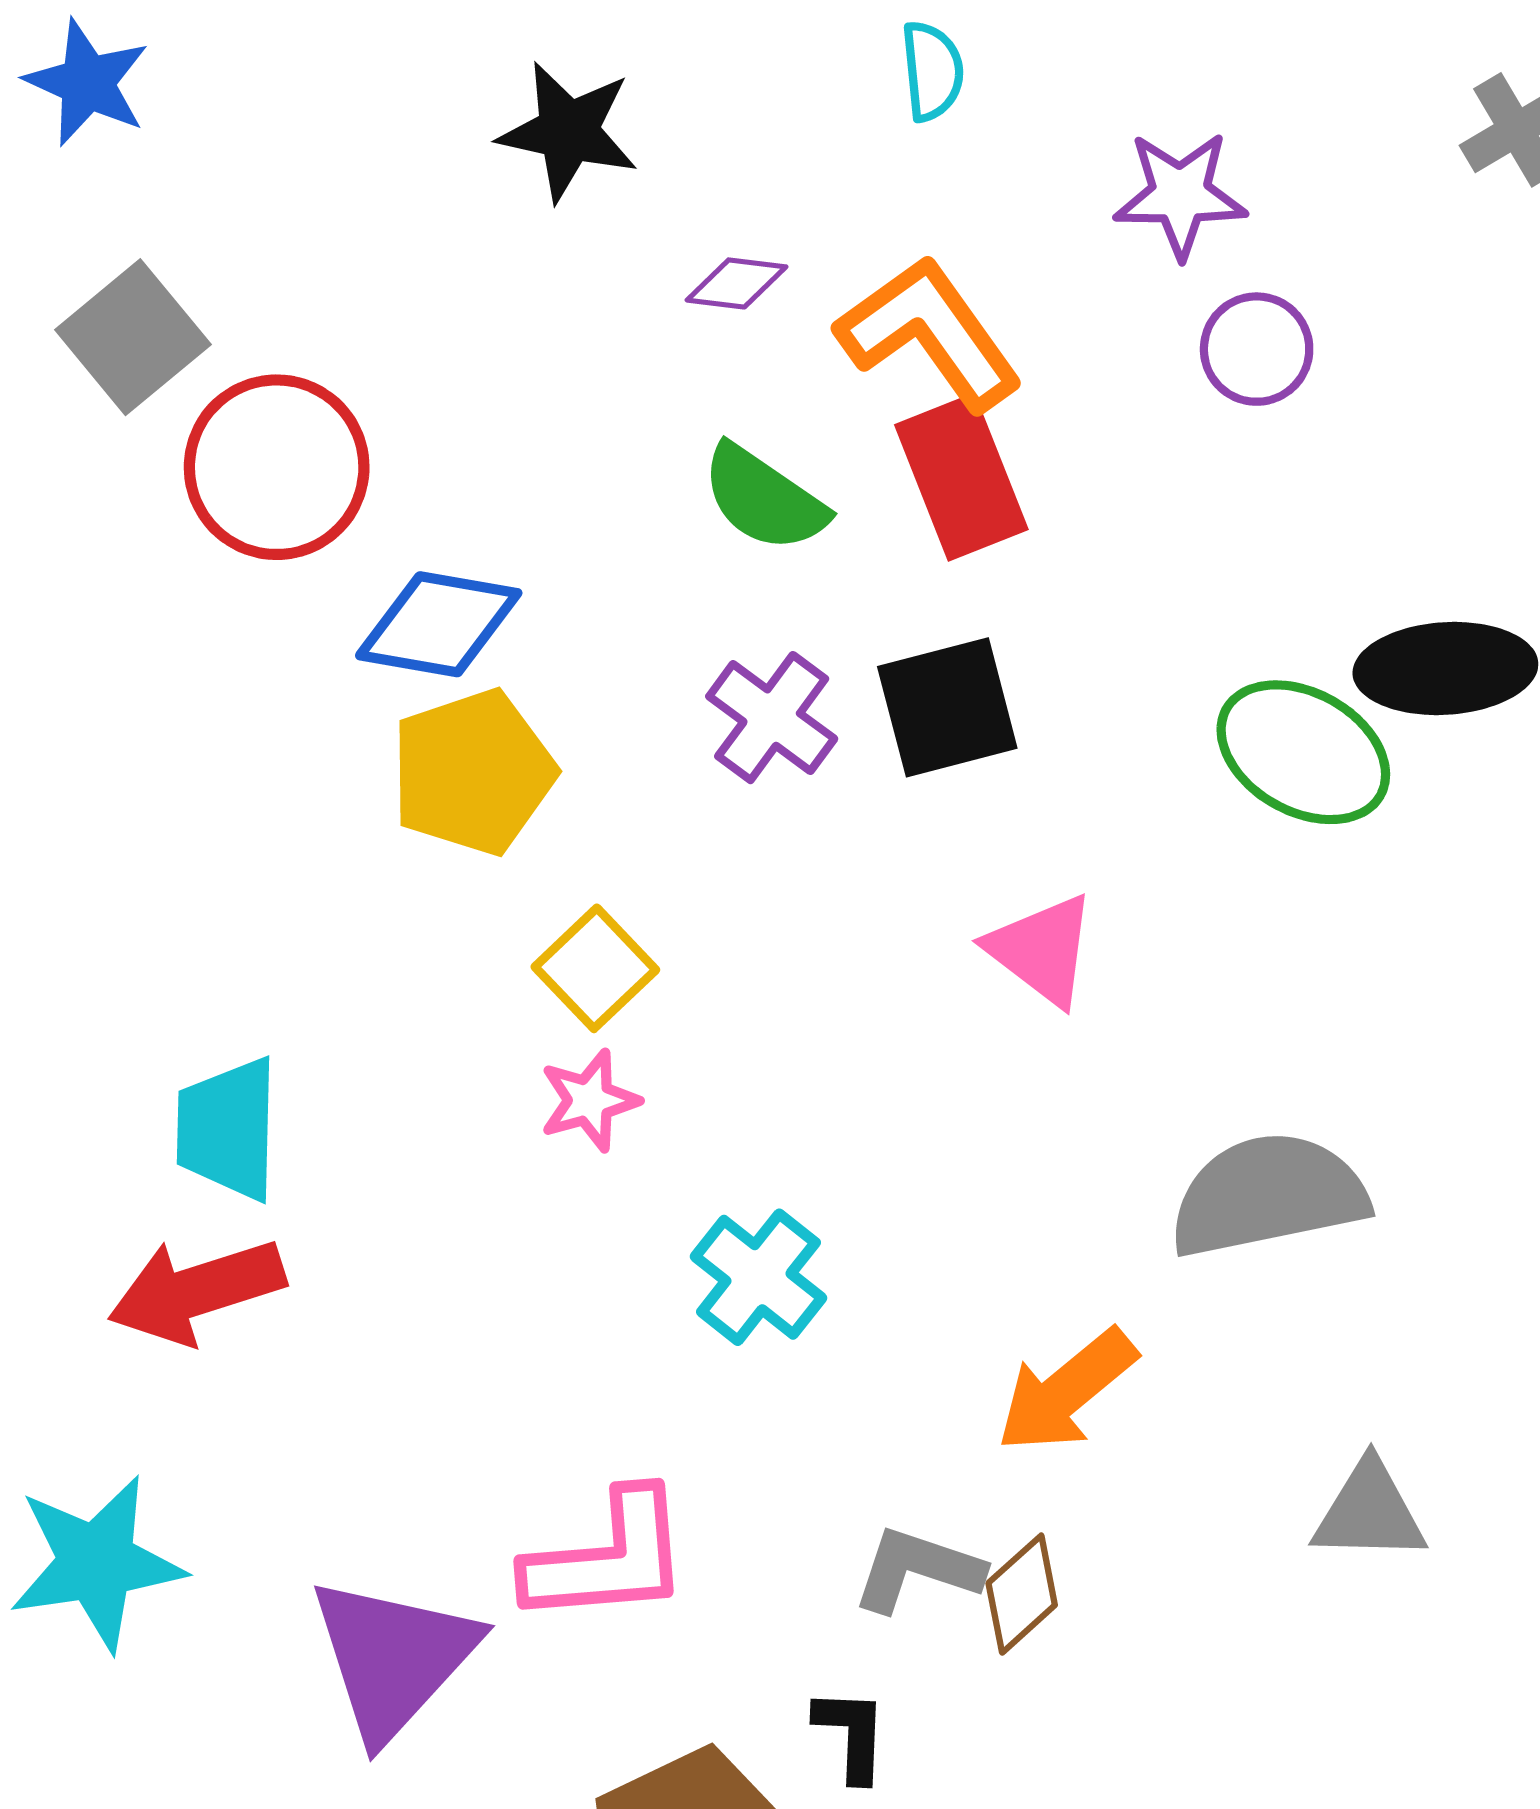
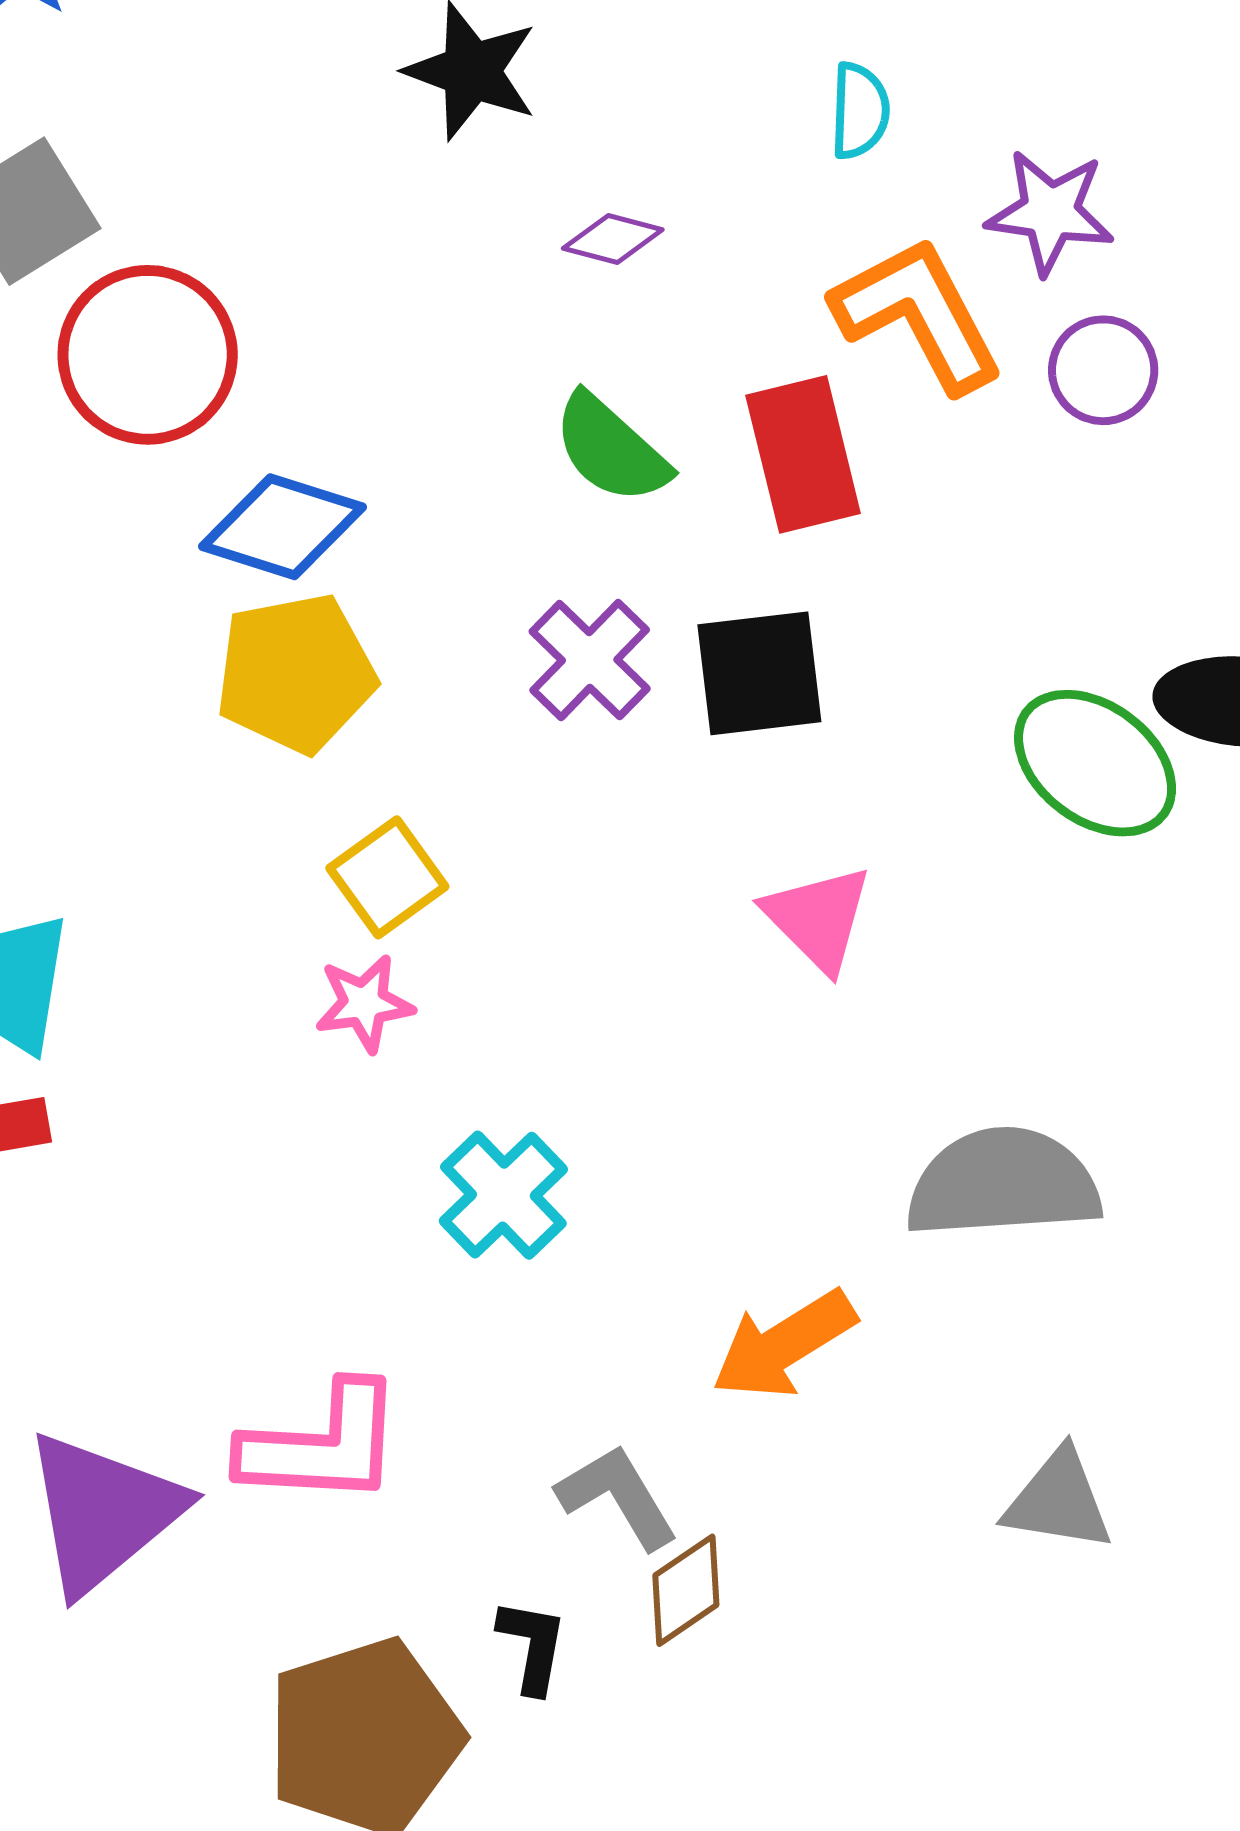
cyan semicircle: (932, 71) -> (860, 111), moved
orange L-shape: (929, 333) -> (918, 314), moved
gray L-shape: (918, 1570) -> (618, 1497), turned 33
brown diamond: (1022, 1594) -> (686, 1590), moved

